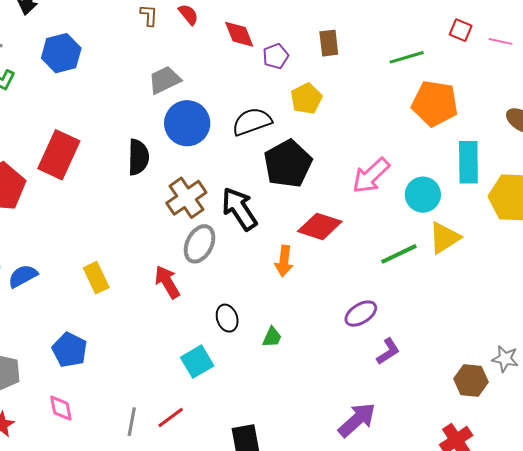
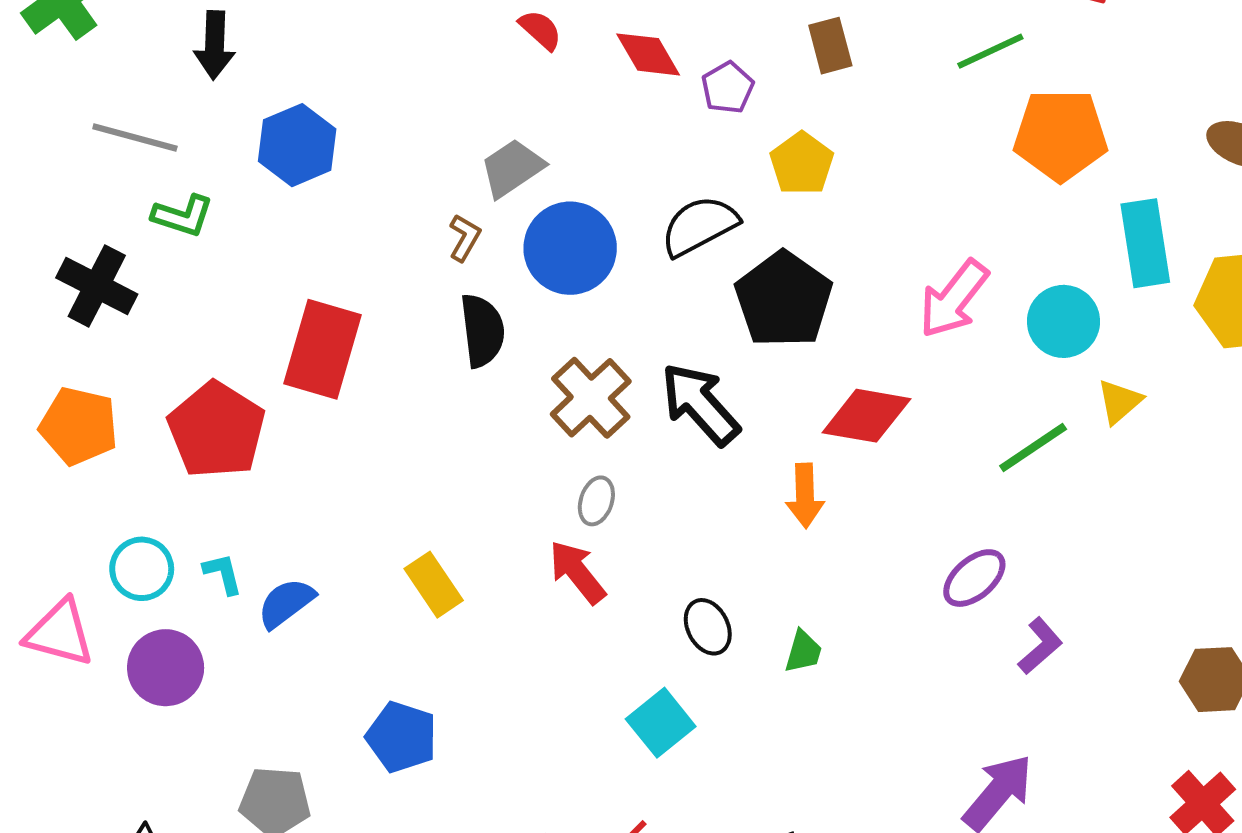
brown L-shape: (149, 15) -> (465, 238), moved, turned 35
yellow triangle: (444, 238) -> (1119, 402), size x0.7
gray ellipse: (200, 244) -> (596, 501), moved, size x0.6

